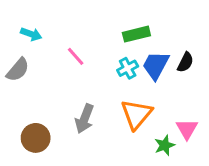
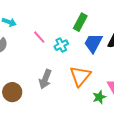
green rectangle: (136, 34) -> (80, 22), turned -48
cyan cross: (128, 68) -> (61, 45), moved

